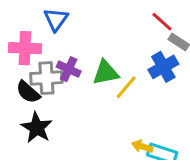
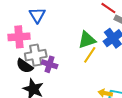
purple cross: (69, 69) -> (50, 64), moved
green triangle: (106, 73) -> (87, 40), moved

